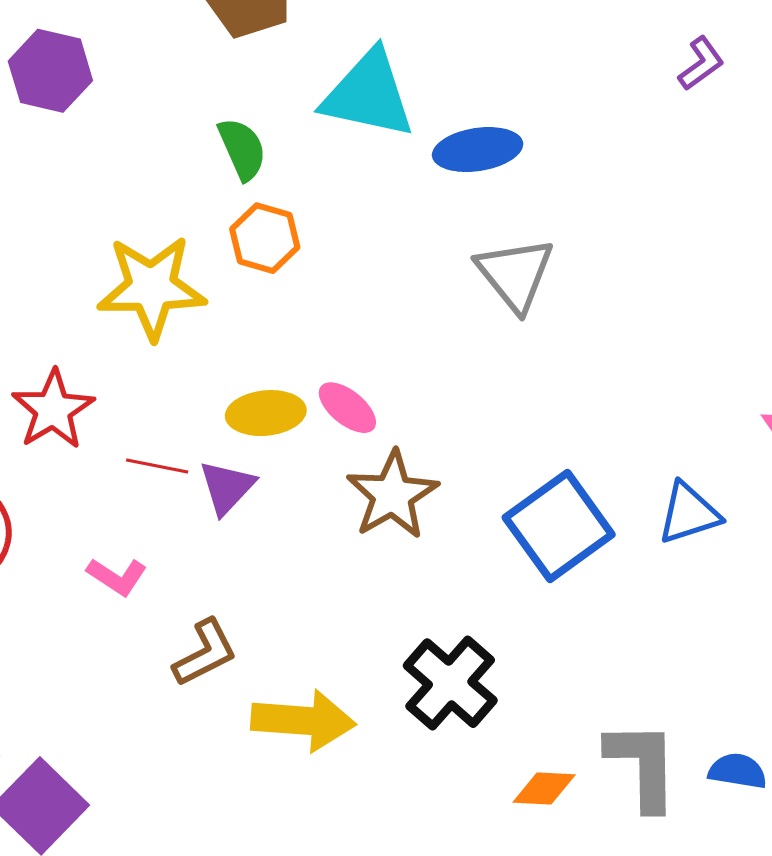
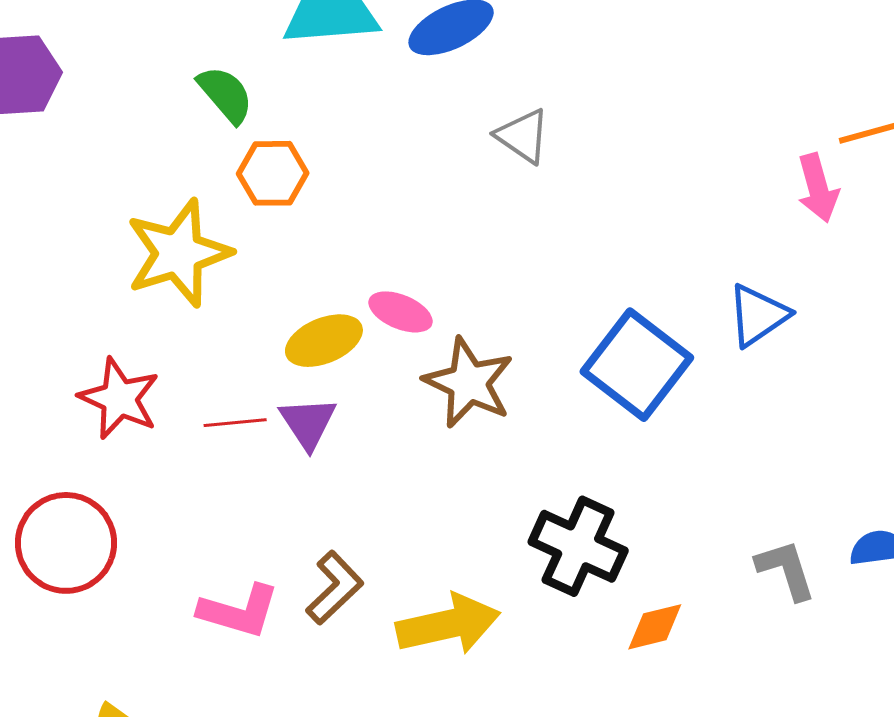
gray triangle: (515, 274) -> (523, 136), size x0.7
pink L-shape: (117, 576) -> (239, 611), moved, size x1.4
gray L-shape: (642, 765) -> (786, 570), size x0.7
orange diamond: (544, 789) -> (655, 627), moved

